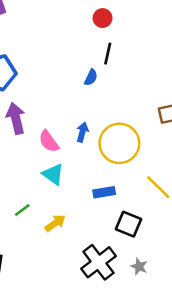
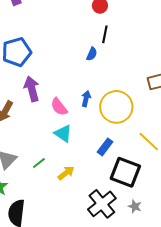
blue rectangle: (104, 192) -> (105, 147), turned -42
black square: (128, 224) -> (125, 172), size x1.4

